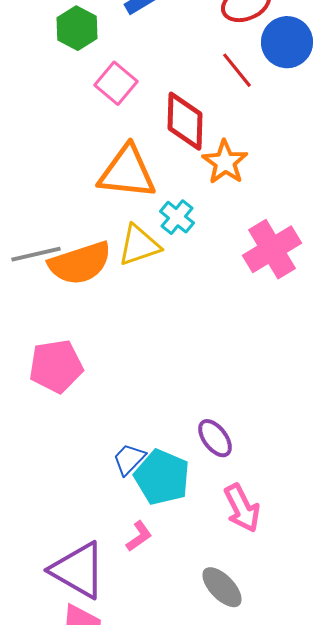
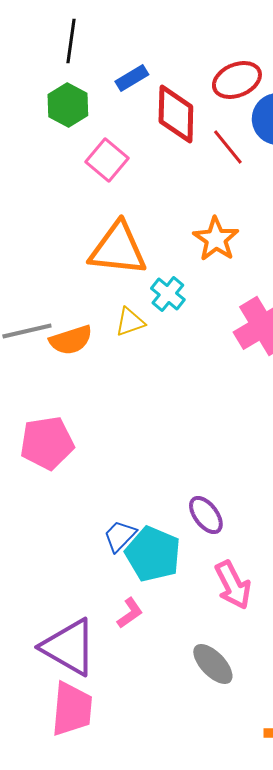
red diamond: (185, 121) -> (176, 114), moved
yellow triangle: (139, 245) -> (130, 322), size x0.7
orange semicircle: (80, 263) -> (71, 340), size x0.7

